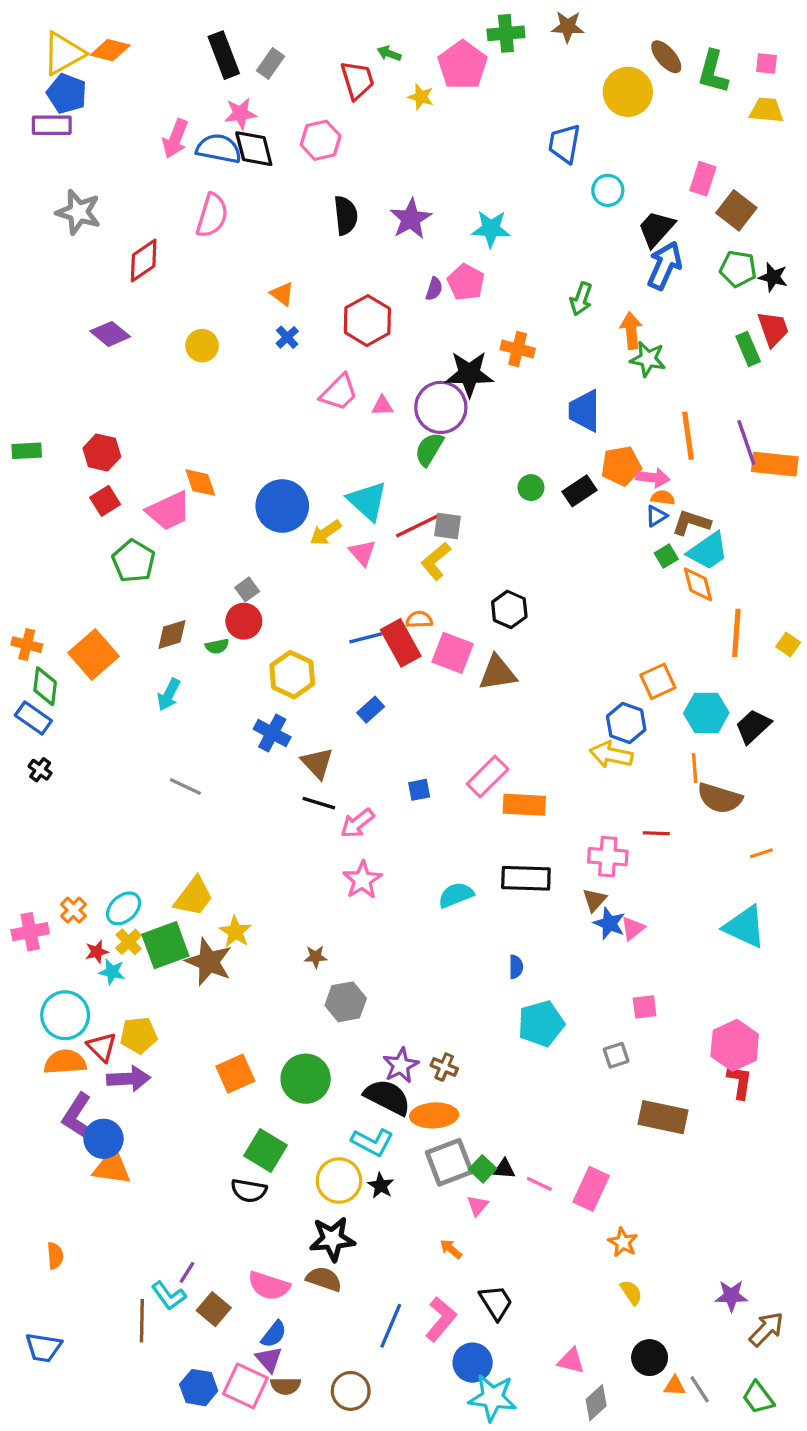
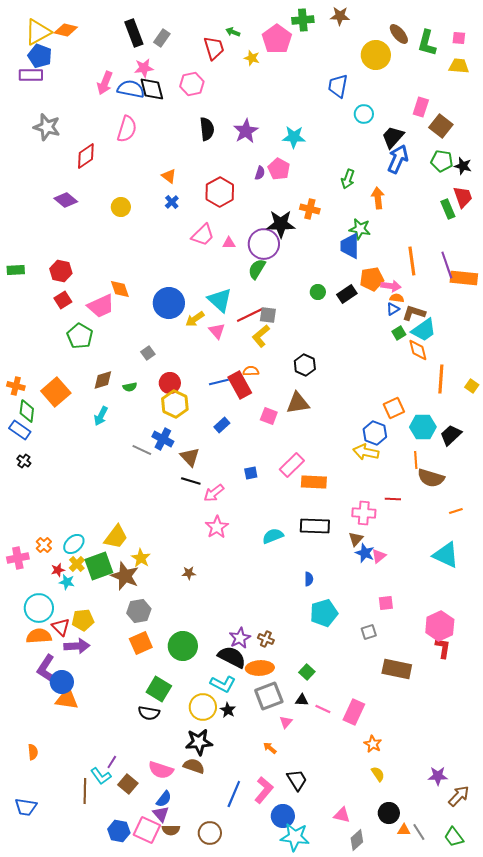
green star: (648, 359) -> (360, 229), moved
red circle: (244, 621) -> (170, 383), moved
pink square: (453, 653) -> (269, 416), moved, size x0.7
gray line: (185, 786) -> (142, 450), moved
gray hexagon: (346, 1002) -> (139, 611), moved
green square: (483, 1169) -> (307, 672), moved

